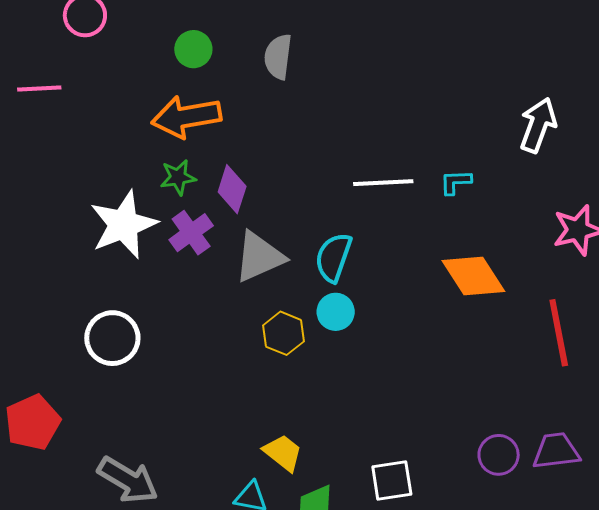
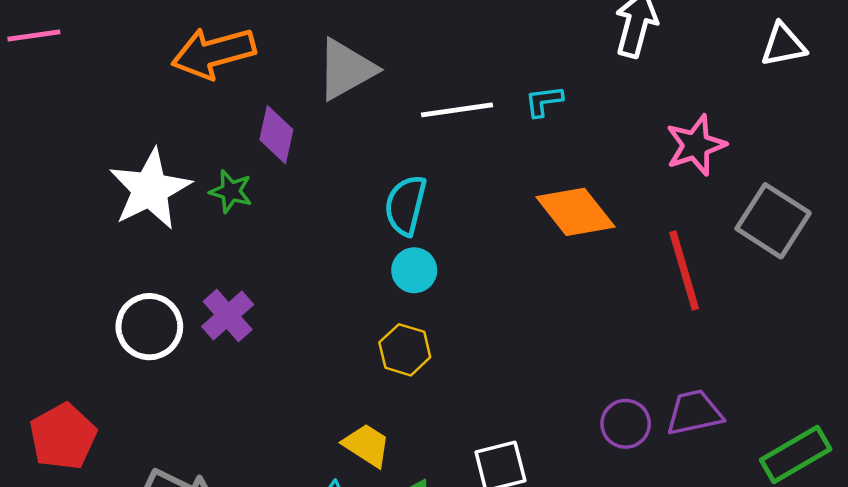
green star: (178, 177) -> (231, 191), moved, turned 30
purple cross: (191, 233) -> (228, 316), moved
gray triangle: (259, 257) -> (346, 69), moved
yellow hexagon: (283, 333) -> (405, 350), moved

